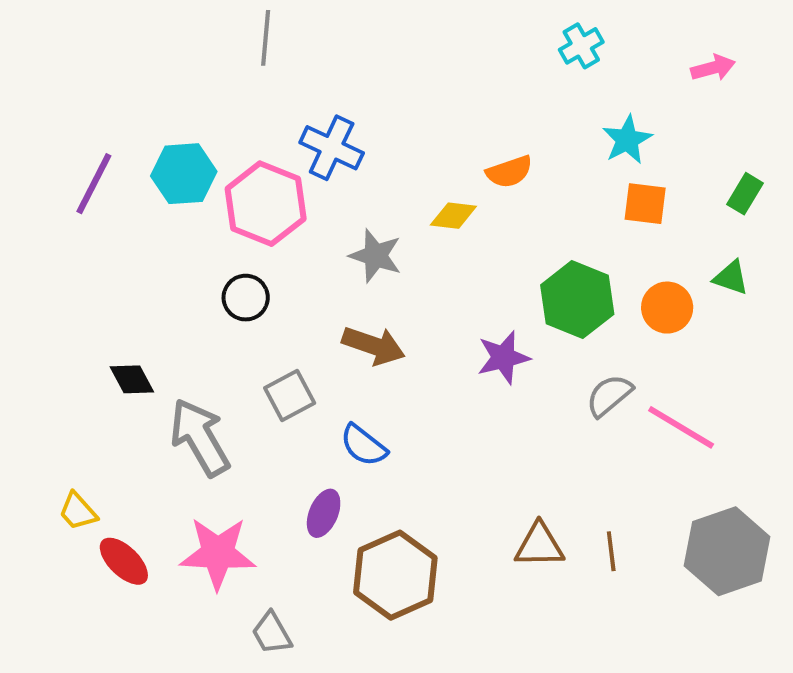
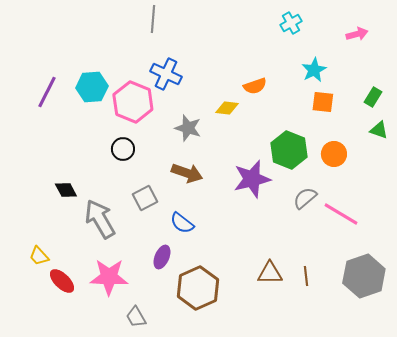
gray line: (266, 38) -> (153, 19), moved
green triangle: (731, 278) -> (379, 130), moved
purple star: (503, 357) -> (252, 179), size x1.4

